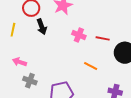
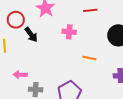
red line: (103, 38) -> (90, 10), moved

